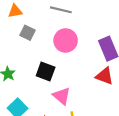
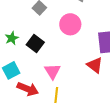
black square: (46, 72) -> (35, 44), moved

